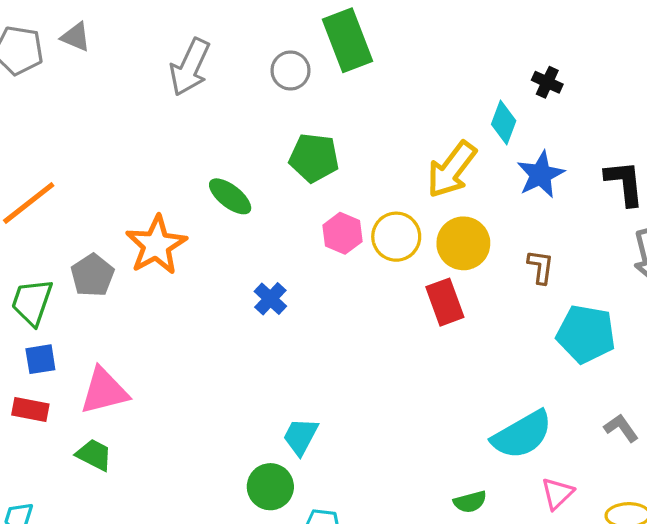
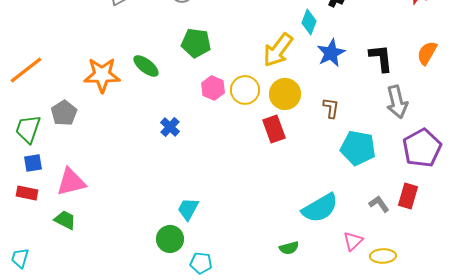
orange star: (156, 245) -> (102, 75), moved, turned 30
pink triangle: (557, 493) -> (353, 241), moved

